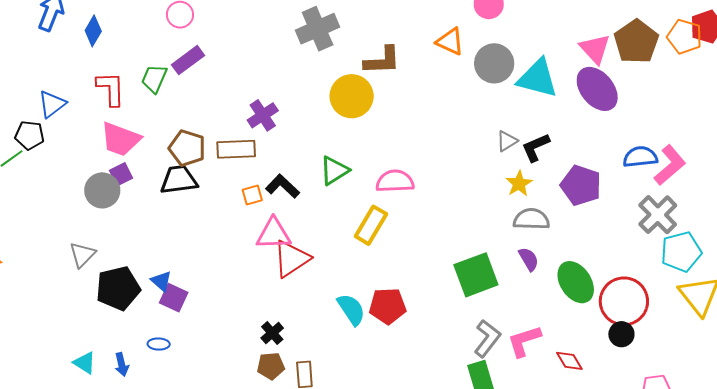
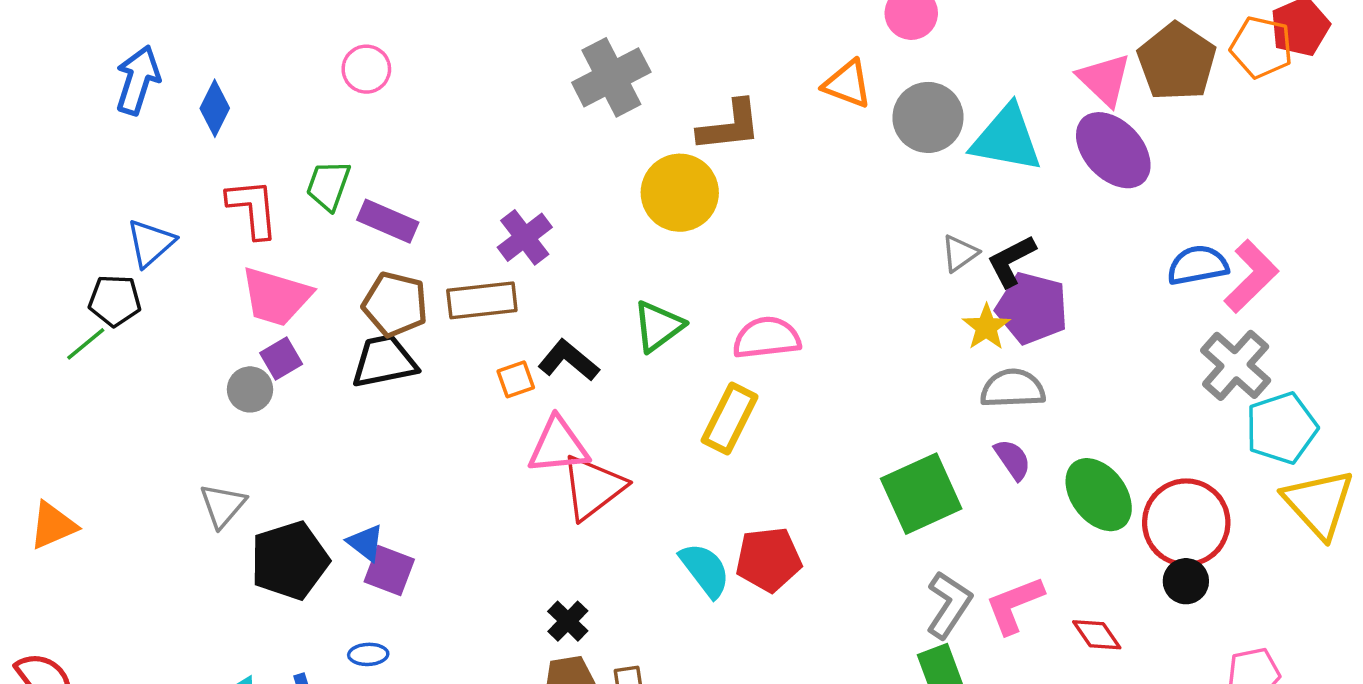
purple rectangle: (188, 60) -> (388, 221), moved, turned 64
purple pentagon: (581, 185) -> (1032, 308), moved
gray circle: (102, 190) -> (250, 389), size x0.7

